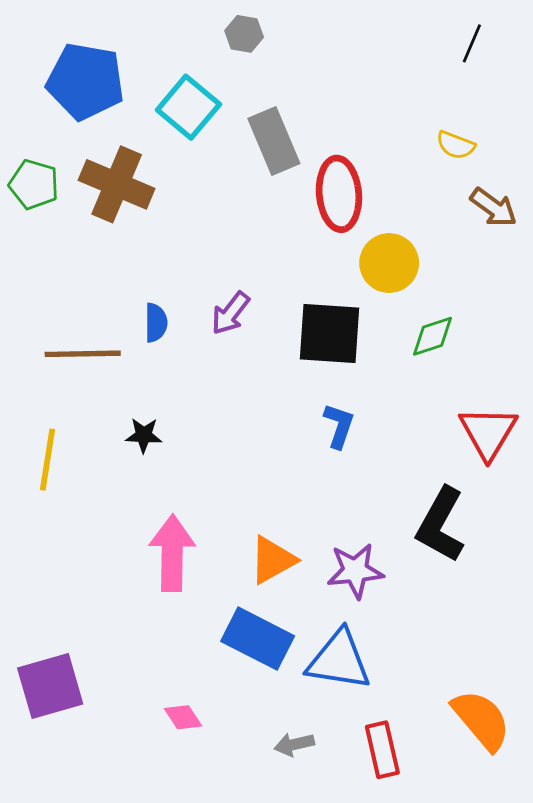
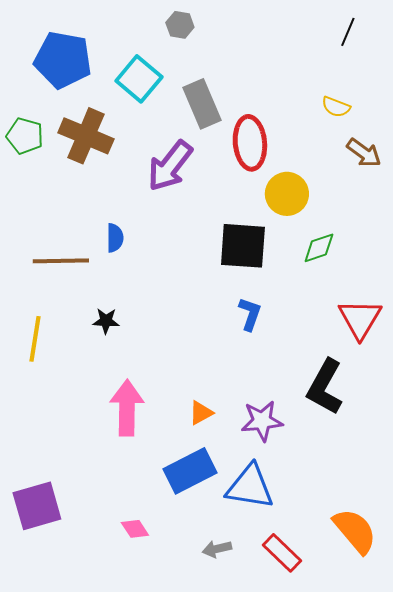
purple arrow: (230, 313) -> (170, 166), moved, size x1.6
orange triangle: (273, 560) -> (201, 413), size x0.7
blue rectangle: (258, 639) -> (190, 471), turned -54
red rectangle: (382, 750) -> (282, 553), turned -33

